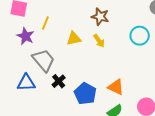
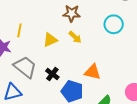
black cross: (59, 81) -> (52, 74), moved
orange triangle: (116, 87) -> (93, 72), moved

